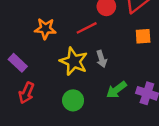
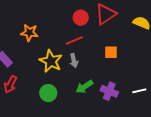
red line: (87, 28) -> (74, 41), moved
orange square: (143, 36) -> (111, 52), moved

